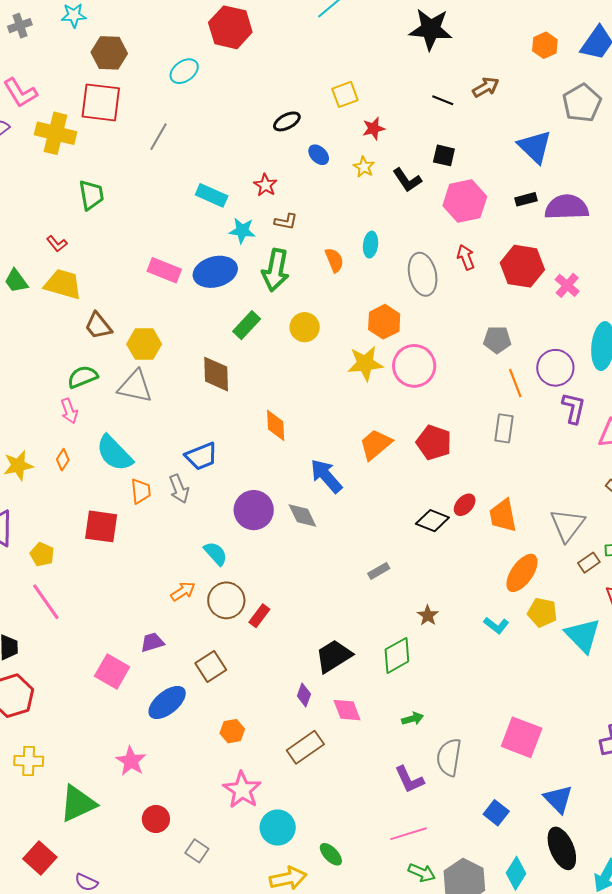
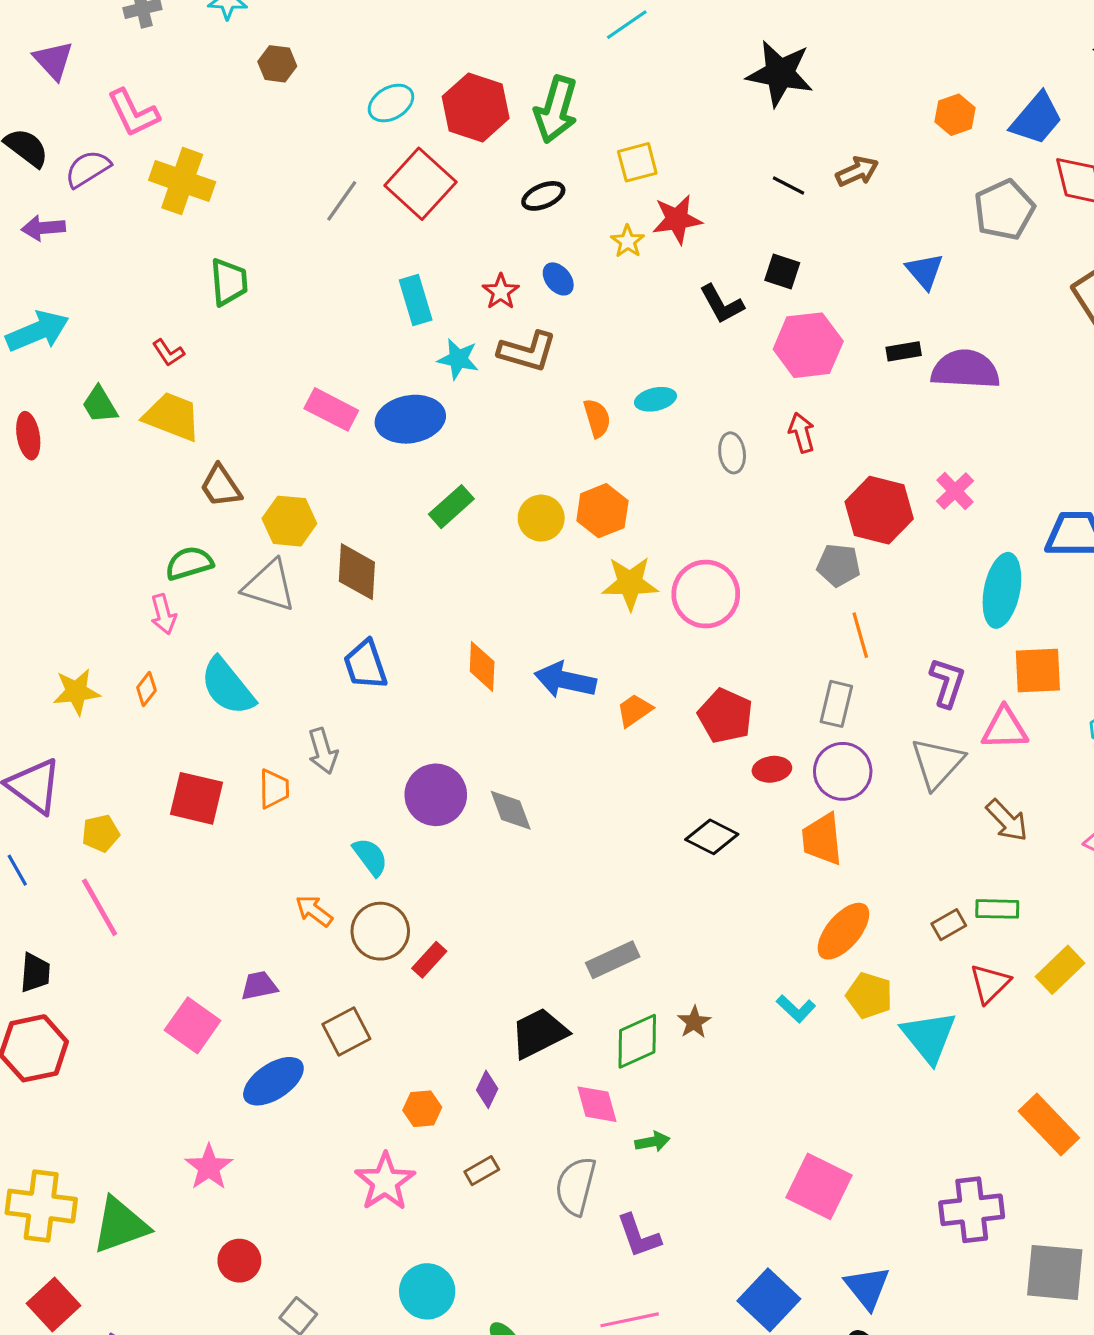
red hexagon: (230, 27) -> (476, 107), moved
brown hexagon: (109, 53) -> (277, 64), size x0.7
red square: (101, 102) -> (420, 184), moved, turned 30
red star: (374, 129) -> (677, 219), size x1.4
blue triangle: (535, 147) -> (925, 271), size x0.7
blue ellipse: (319, 155) -> (558, 279), moved
yellow star: (364, 167) -> (628, 241), moved
cyan rectangle: (212, 195) -> (416, 300), turned 44
brown L-shape: (286, 222) -> (527, 351), size x1.6
cyan ellipse: (371, 245) -> (655, 399), turned 65
red hexagon: (522, 266) -> (879, 510), moved
green arrow: (276, 270) -> (556, 109), moved
gray ellipse: (423, 274) -> (732, 453), size x0.6
orange hexagon: (384, 322) -> (602, 511), moved
purple circle: (555, 368) -> (843, 771), moved
brown diamond: (216, 374) -> (357, 572), moved
orange trapezoid: (376, 444) -> (635, 710), size x0.7
blue trapezoid: (201, 456) -> (365, 665), moved, turned 88
blue arrow: (326, 476) -> (565, 680), moved, turned -42
orange trapezoid: (141, 491) -> (274, 789), moved
red ellipse: (465, 505) -> (772, 769), moved, turned 35
gray triangle: (567, 525) -> (937, 763), moved
yellow pentagon: (42, 554) -> (101, 833), turned 30
gray rectangle: (379, 571) -> (613, 960), moved, size x1.5
orange arrow: (183, 591) -> (314, 911), turned -115
brown star: (428, 615) -> (694, 1022), moved
pink diamond: (347, 710) -> (597, 1104), moved
orange hexagon: (232, 731) -> (422, 1109), moved
brown rectangle: (305, 747) -> (482, 1171), size x0.6
gray semicircle: (449, 757) -> (576, 1186), moved
yellow cross: (29, 761) -> (41, 1206), moved, size x1.5
pink star: (242, 790) -> (385, 1182), moved
blue square: (496, 813) -> (769, 1300), size x1.5

